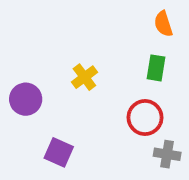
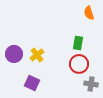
green rectangle: (156, 68) -> (78, 43), moved
yellow cross: (84, 77) -> (37, 55), moved

